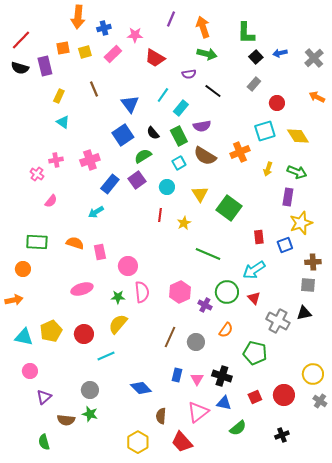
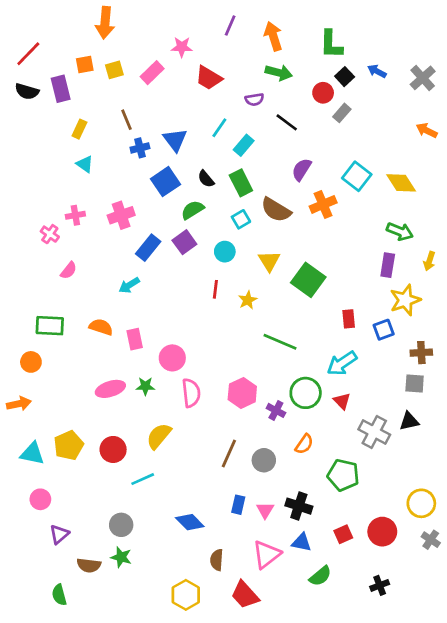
blue cross: (104, 28) -> (140, 148), moved
blue arrow: (280, 53) -> (377, 71), turned 40
red circle: (277, 103) -> (323, 93), moved
purple semicircle: (202, 126) -> (302, 169), moved, turned 132
cyan square: (265, 131) -> (357, 176), turned -35
yellow arrow: (268, 169) -> (429, 261), moved
green star: (118, 297) -> (145, 386), moved

